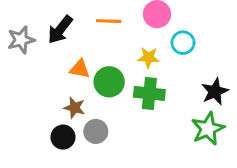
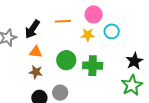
yellow star: (148, 58) -> (88, 35), moved
orange triangle: (80, 69) -> (36, 52), moved
brown star: (74, 108) -> (36, 72), moved

